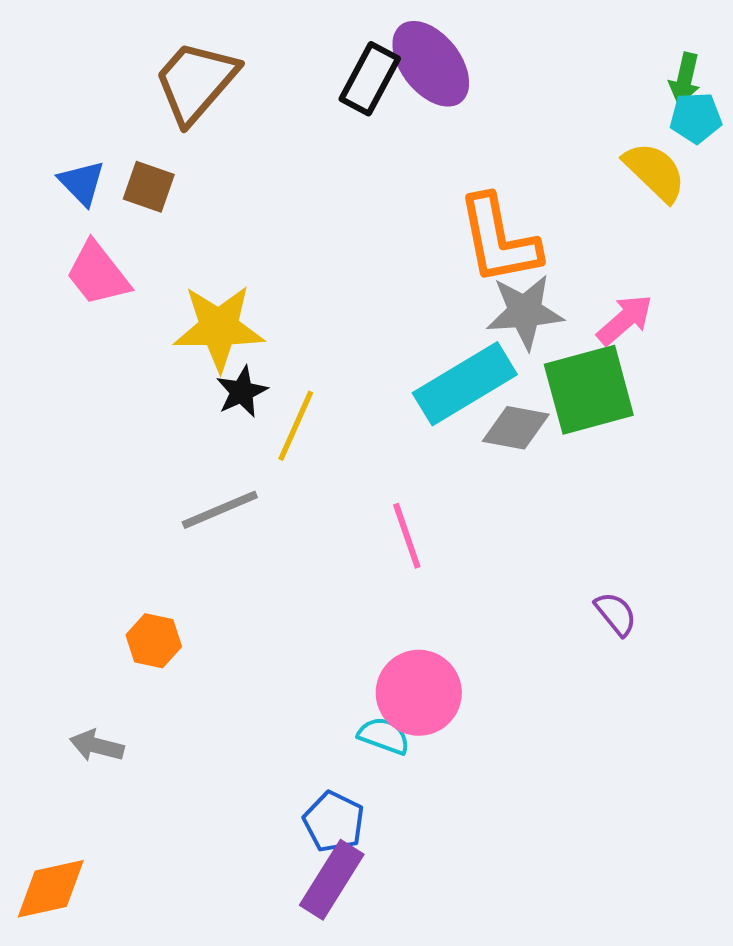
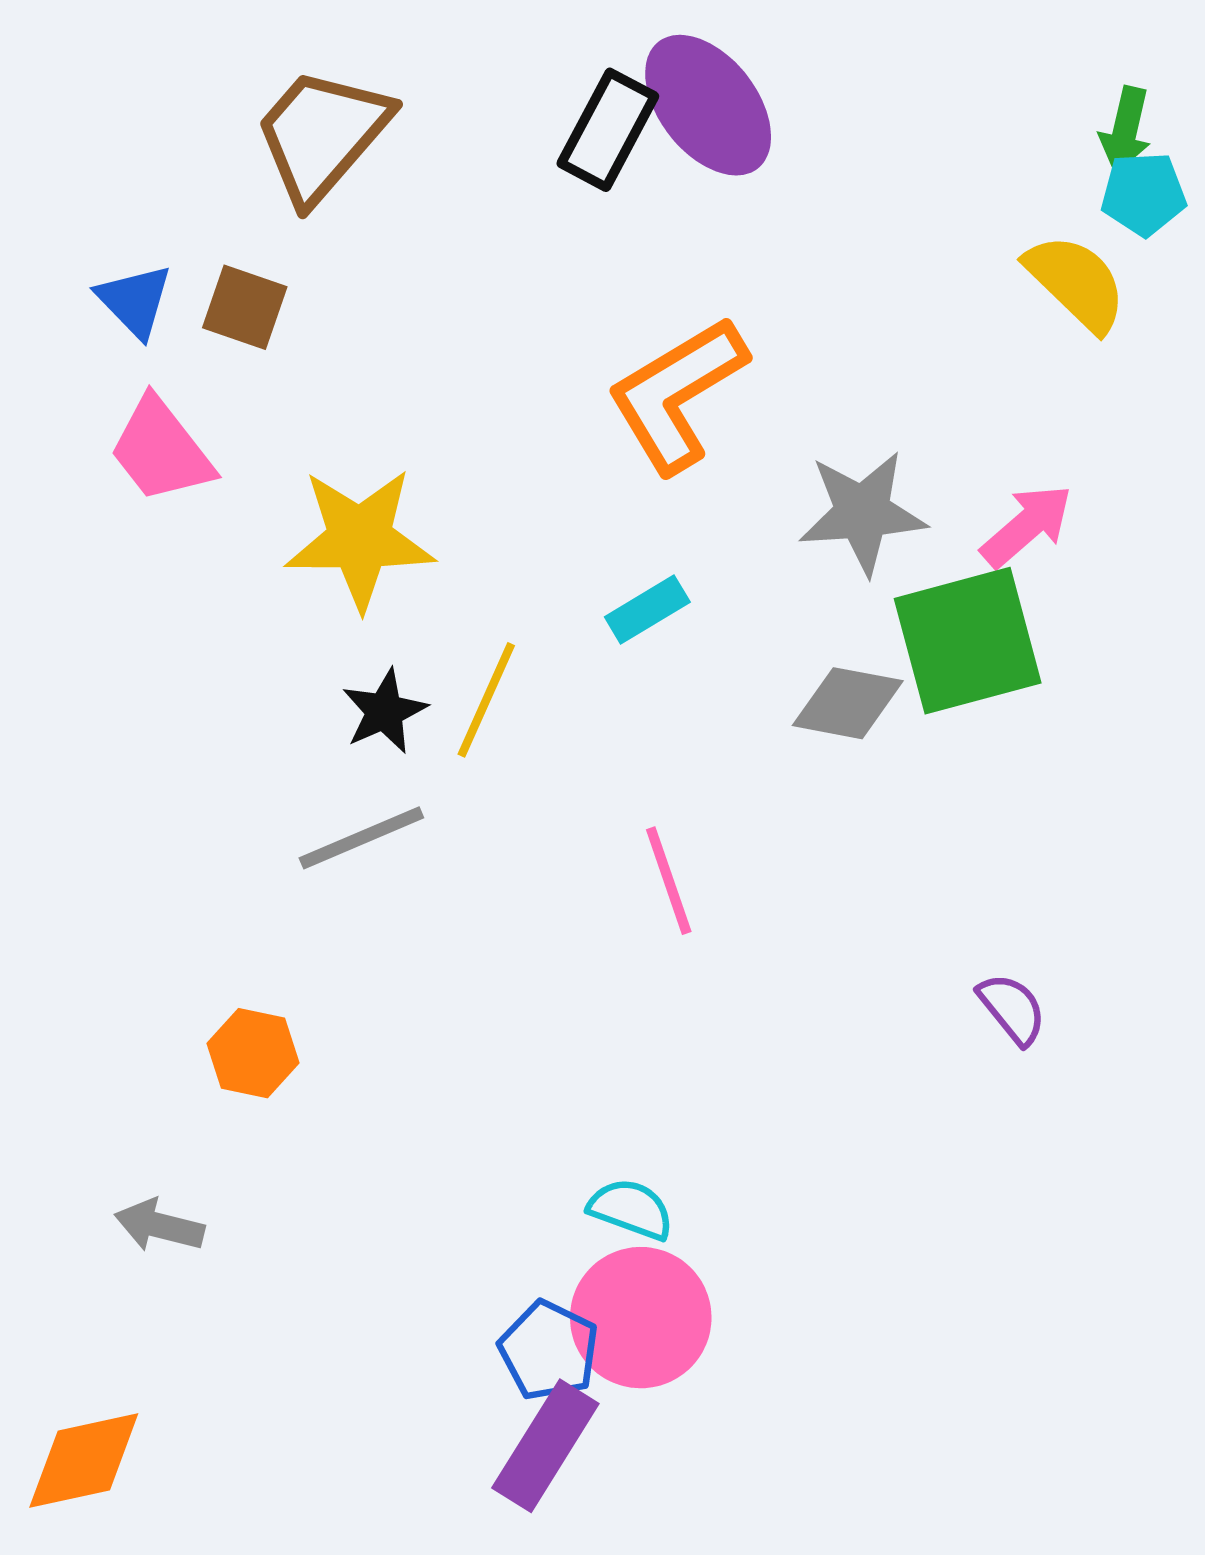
orange L-shape: (499, 240) -> (677, 394), moved, turned 70
cyan rectangle: (465, 384) -> (647, 610), moved, size x0.5
black star: (242, 392) -> (384, 711), moved
pink circle: (419, 693) -> (641, 1318), moved

